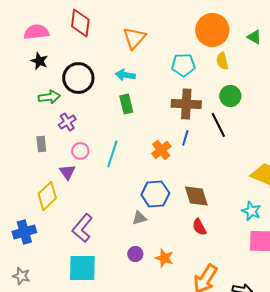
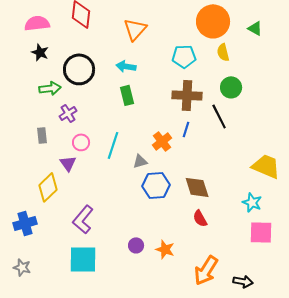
gray triangle: (139, 218) -> (140, 161), moved

